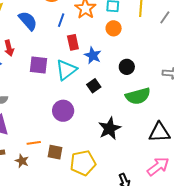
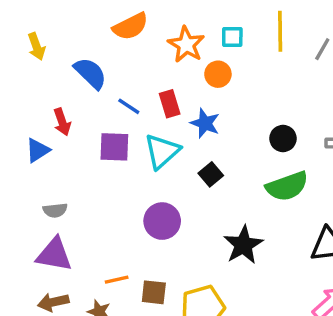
blue line: (61, 20) -> (129, 106), moved, turned -72
orange circle: (114, 28) -> (218, 74), moved
black circle: (127, 67) -> (283, 138), moved

